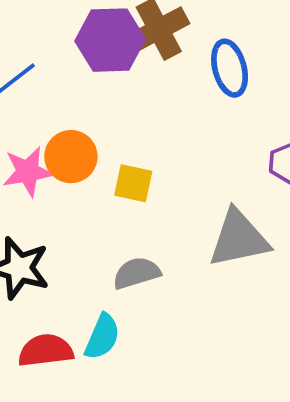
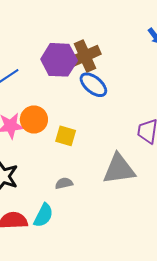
blue ellipse: (230, 68) -> (93, 85), moved, turned -40
gray semicircle: (137, 273) -> (64, 183), size x0.7

